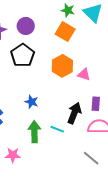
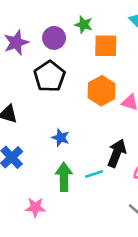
green star: (68, 10) -> (84, 25), moved
orange square: (65, 32) -> (106, 46), turned -30
cyan line: (57, 129) -> (94, 174), turned -40

